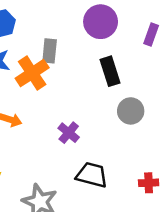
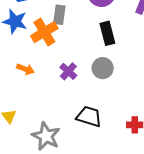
gray circle: (131, 111) -> (103, 68), moved
purple cross: (69, 133) -> (68, 71), moved

